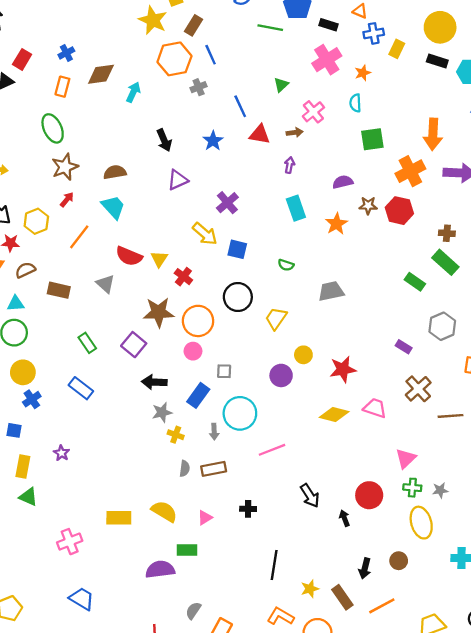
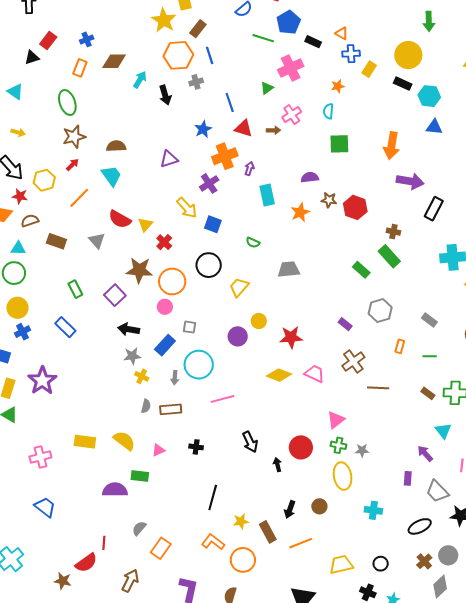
pink cross: (327, 60) -> (291, 68), moved
black arrow: (164, 140) -> (165, 95), moved
purple arrow: (289, 165) -> (249, 169), moved
orange cross: (410, 171) -> (225, 156), moved
purple star: (61, 453) -> (42, 381), size x2.0

